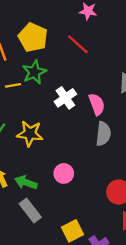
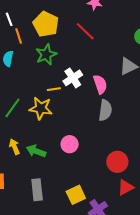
yellow line: (13, 85) -> (54, 89), moved
gray rectangle: (30, 211) -> (37, 190), moved, turned 30

